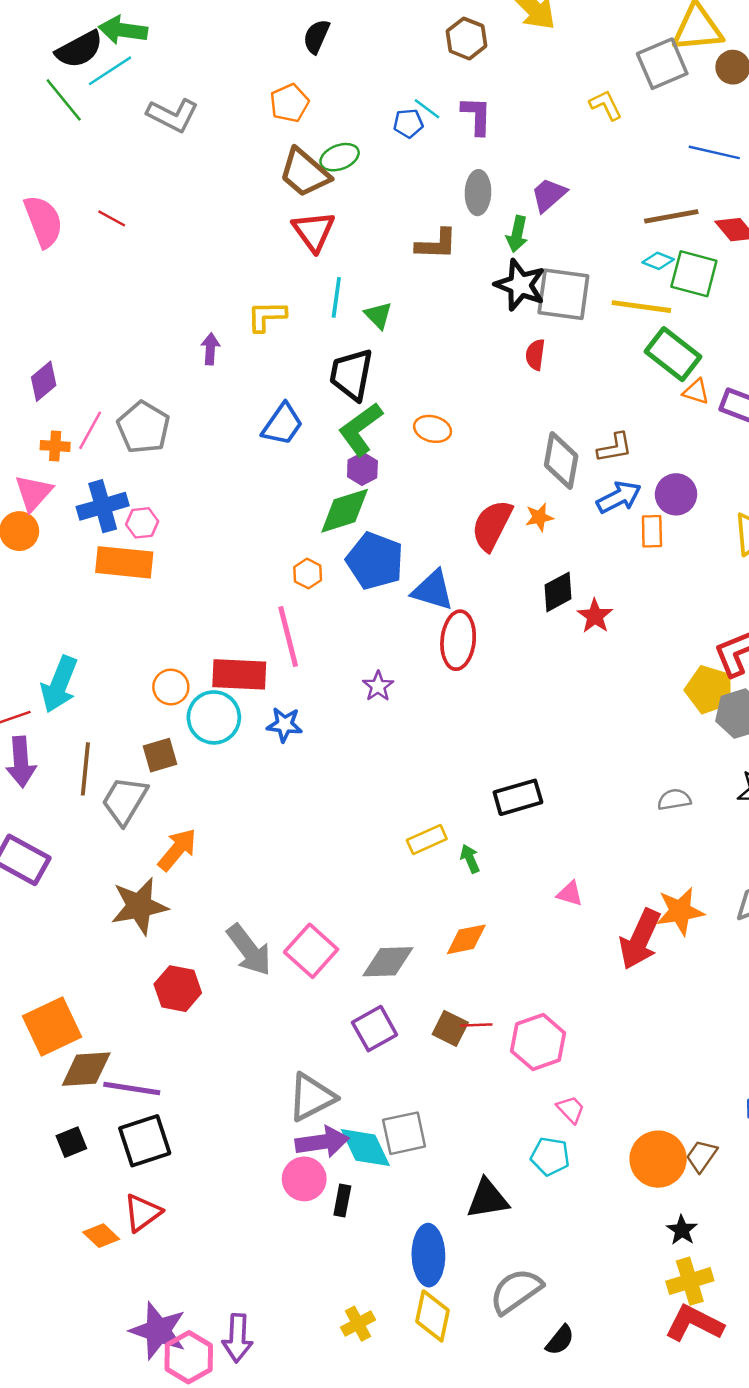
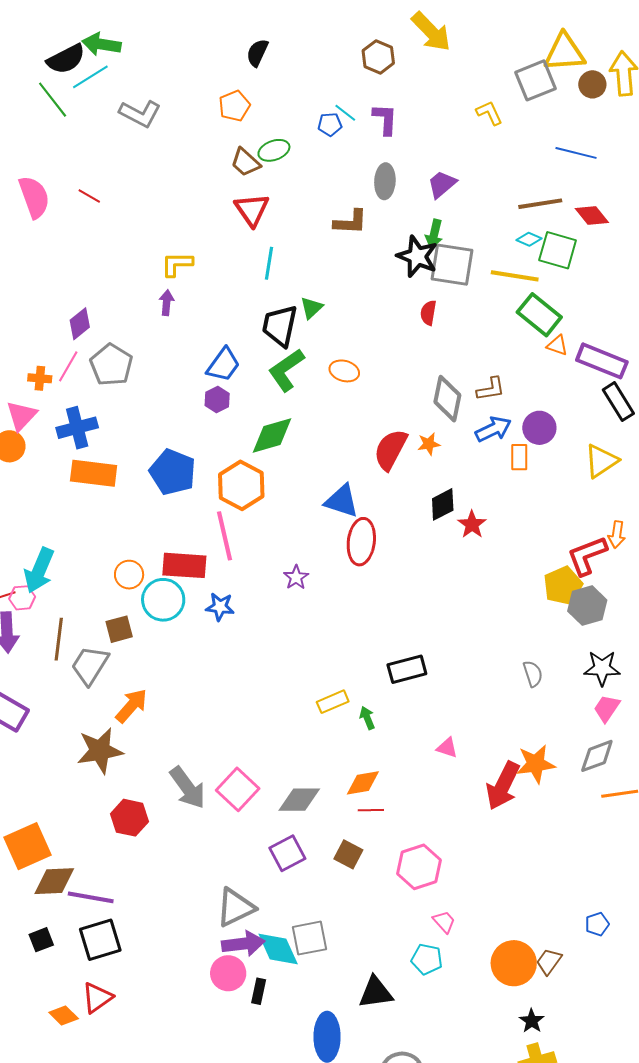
brown trapezoid: (305, 173) -> (245, 162), size x0.7
green arrow: (517, 234) -> (434, 234), moved
green triangle: (378, 315) -> (311, 308), moved, turned 30
yellow L-shape: (267, 316) -> (177, 264), moved
purple diamond: (44, 381) -> (80, 324), moved
purple hexagon: (362, 469) -> (217, 400), moved
pink hexagon: (142, 523) -> (22, 598), moved
blue pentagon: (375, 561) -> (173, 472), moved
orange hexagon: (308, 574) -> (241, 485), size x2.0
yellow pentagon: (709, 690) -> (563, 586), turned 30
gray semicircle: (674, 800) -> (533, 674), turned 80
red line: (476, 1025) -> (371, 810), moved

